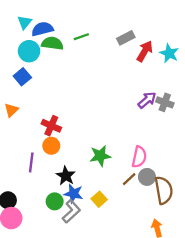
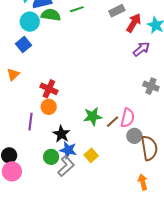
purple arrow: (147, 100) -> (141, 49), moved
gray cross: (165, 102) -> (151, 86), moved
brown line: (129, 179) -> (113, 122), moved

